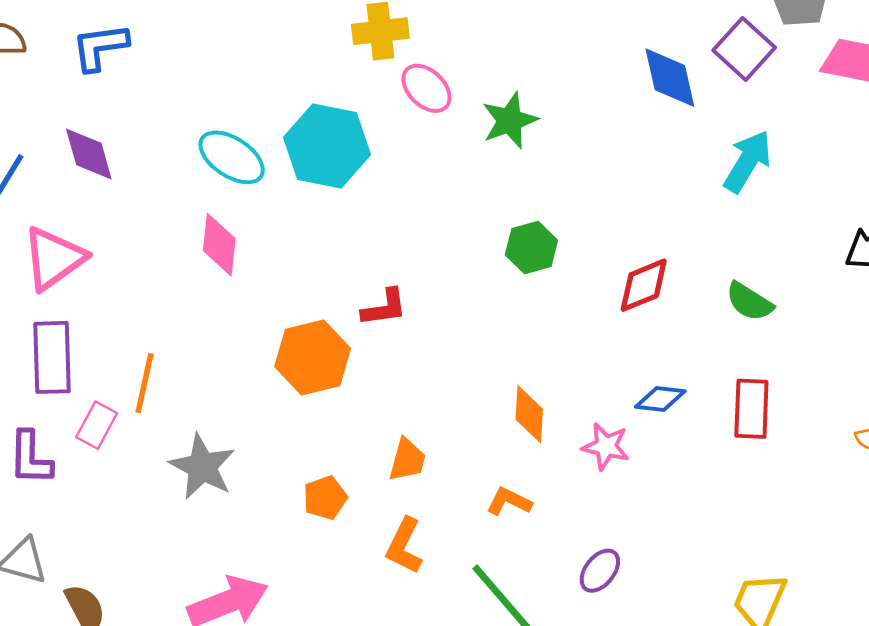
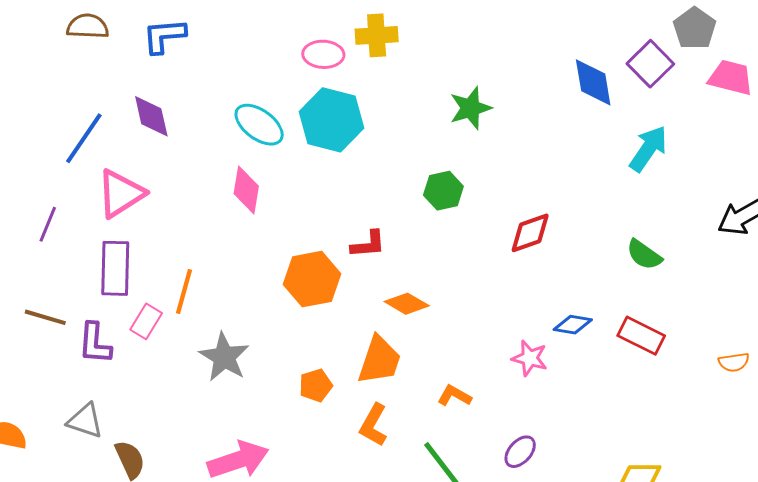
pink ellipse: (426, 88) -> (323, 54), moved, turned -45
green hexagon: (531, 248) -> (443, 191), moved
red diamond: (644, 285) -> (530, 233), moved
red rectangle: (751, 409) -> (641, 336), turned -69
orange diamond: (529, 414) -> (407, 304), moved, turned -66
orange trapezoid: (407, 460) -> (379, 360), size x1.5

